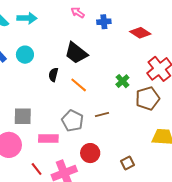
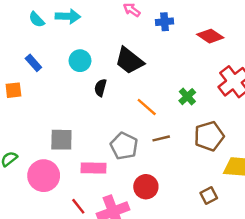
cyan circle: (25, 55) -> (80, 61), moved
orange line: (79, 85) -> (147, 107), moved
brown pentagon: (148, 98) -> (209, 136), moved
brown square: (128, 163) -> (209, 196), moved

